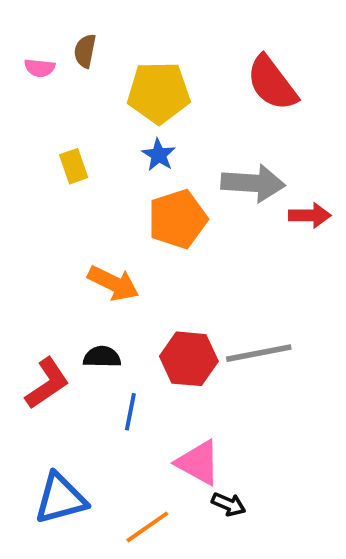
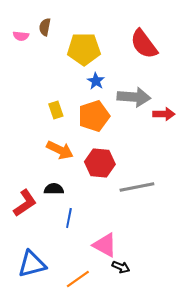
blue star: (159, 155) -> (96, 81), moved
yellow rectangle: (74, 166) -> (56, 110), moved
red hexagon: (189, 359) -> (100, 163), moved

